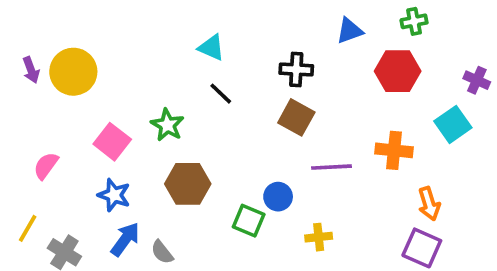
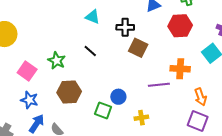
cyan triangle: (211, 48) -> (93, 17), moved
black line: (221, 94) -> (90, 51), moved
brown square: (296, 117) -> (138, 48), moved
purple line: (331, 167) -> (159, 85), moved

